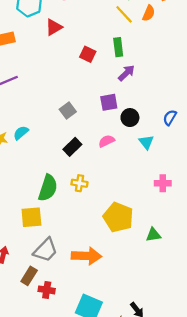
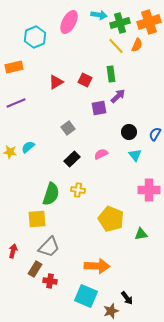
red triangle: (54, 27) -> (56, 82), moved
purple square: (109, 102) -> (99, 108), moved
black circle: (130, 118) -> (129, 132), moved
pink cross: (163, 183) -> (149, 190), size x1.5
orange arrow: (87, 256) -> (97, 266), moved

